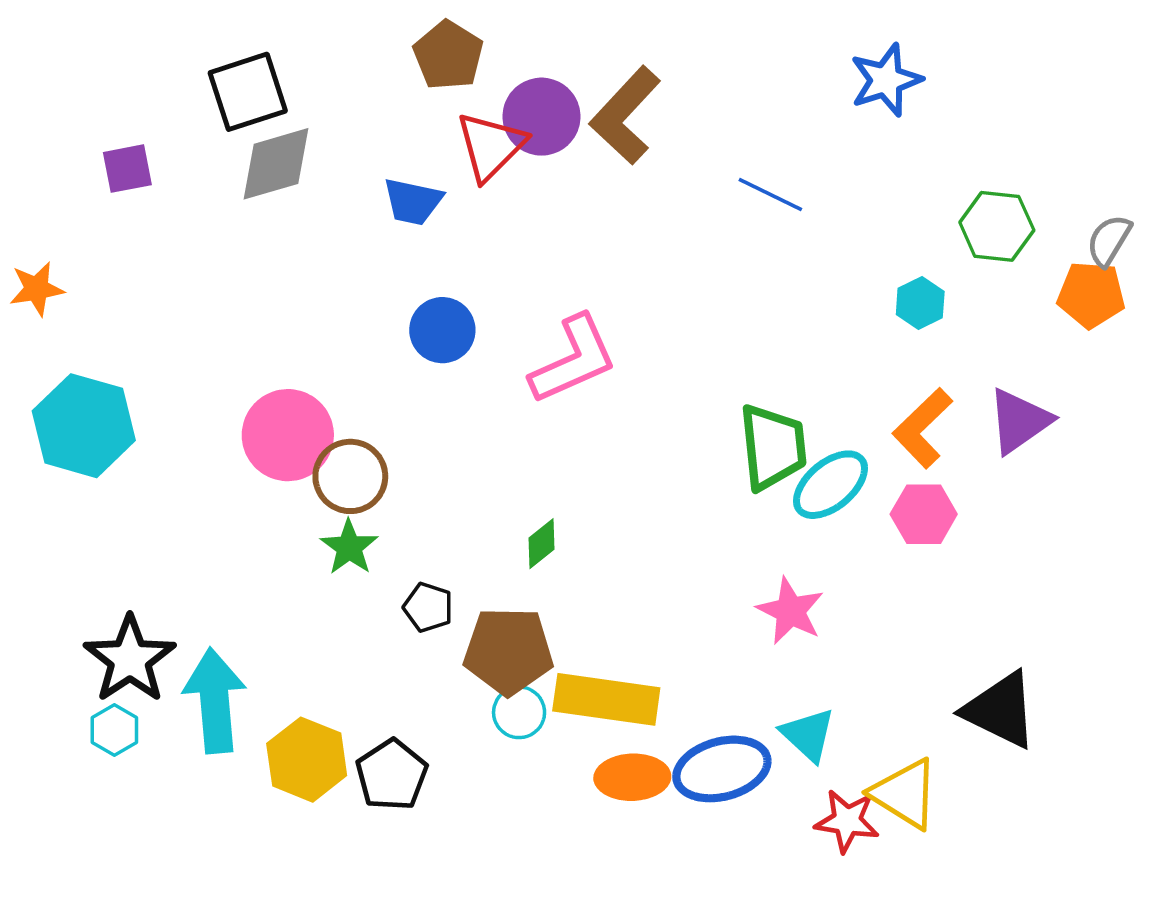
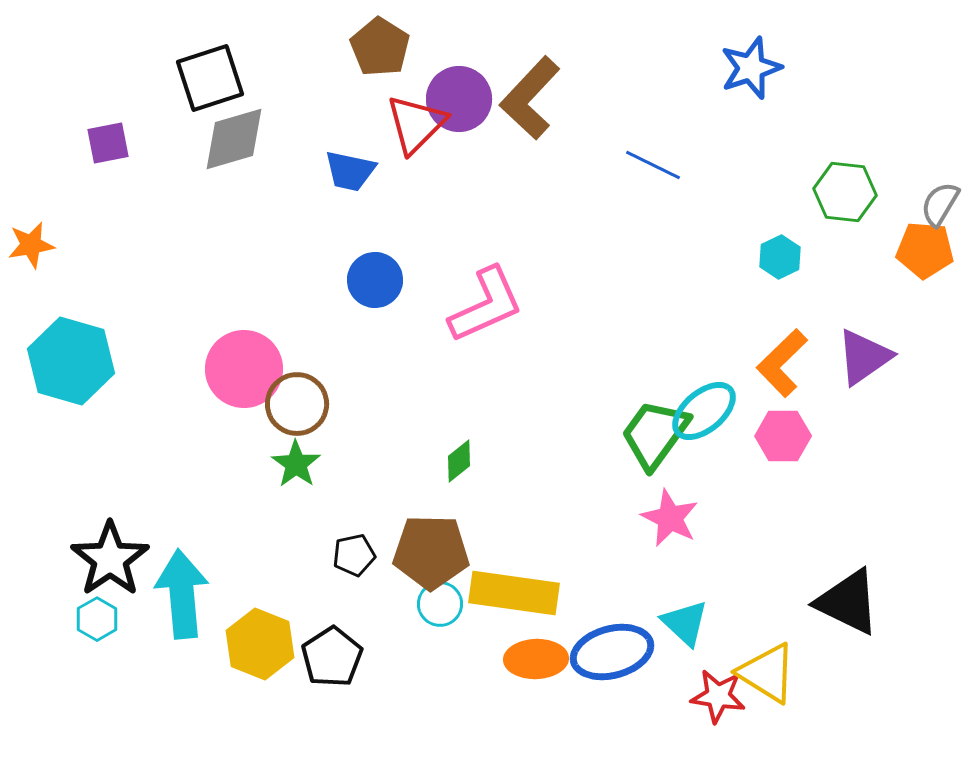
green trapezoid: (773, 447) -> (655, 434), moved, turned -138
black pentagon: (428, 607) -> (354, 555), moved, turned -30

